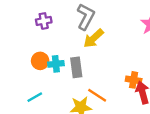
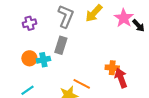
yellow arrow: (93, 38) -> (94, 13), moved
gray rectangle: (76, 67) -> (61, 45), moved, turned 30

